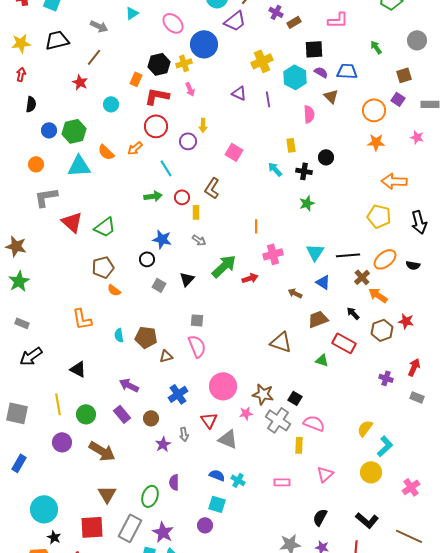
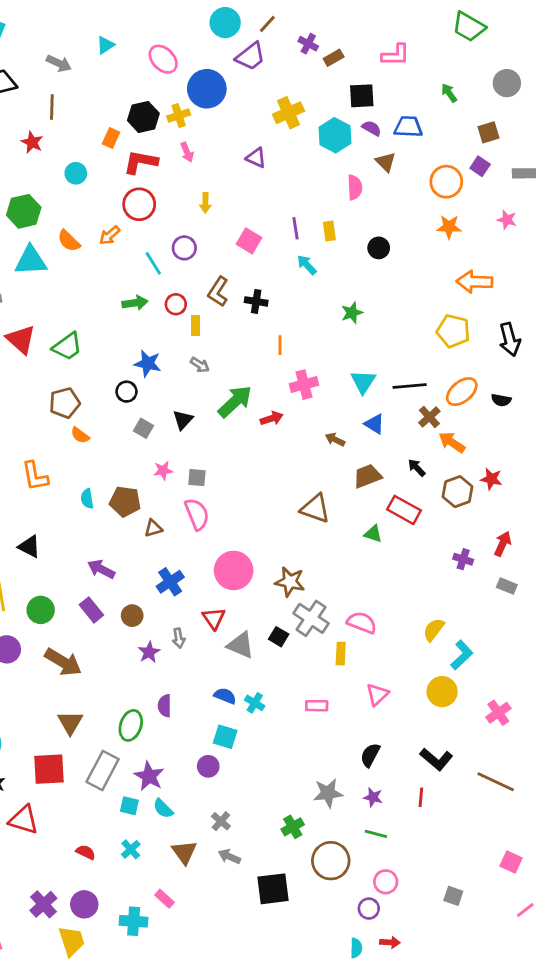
brown line: (94, 57) -> (52, 107), turned -36
purple line: (268, 99) -> (296, 228), moved
purple circle: (188, 141) -> (184, 248), moved
black cross: (304, 171) -> (256, 301), moved
black square: (295, 398) -> (279, 637), moved
pink star: (246, 413) -> (163, 470), moved

